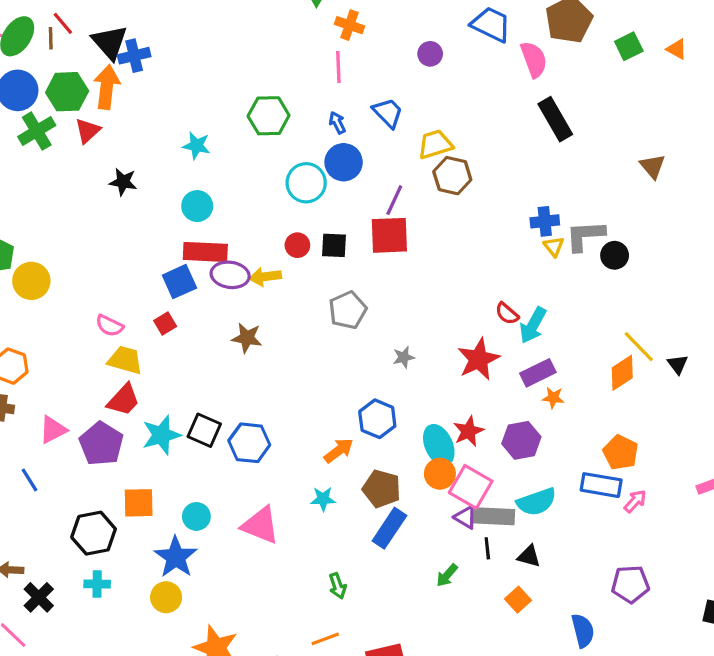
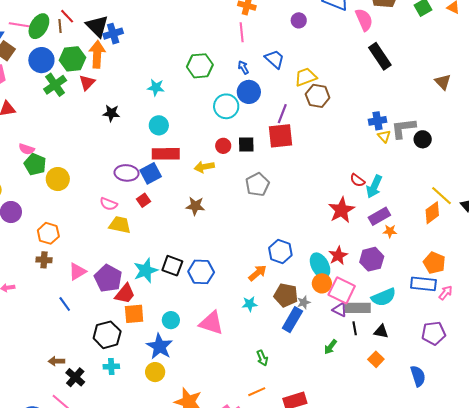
purple ellipse: (230, 275) -> (127, 173), moved
gray star: (404, 357) -> (304, 302), moved
red trapezoid: (123, 400) -> (125, 294), moved
purple pentagon: (630, 584) -> (434, 333), moved

